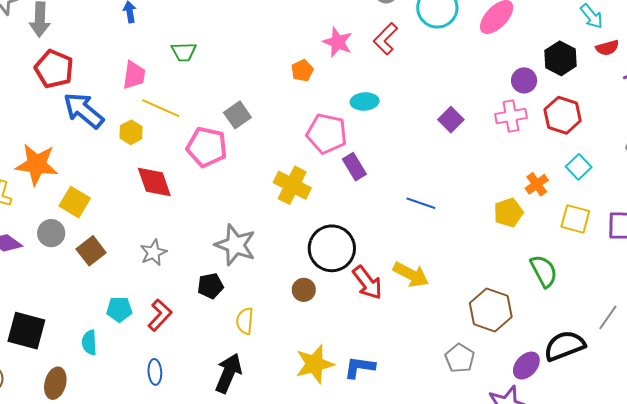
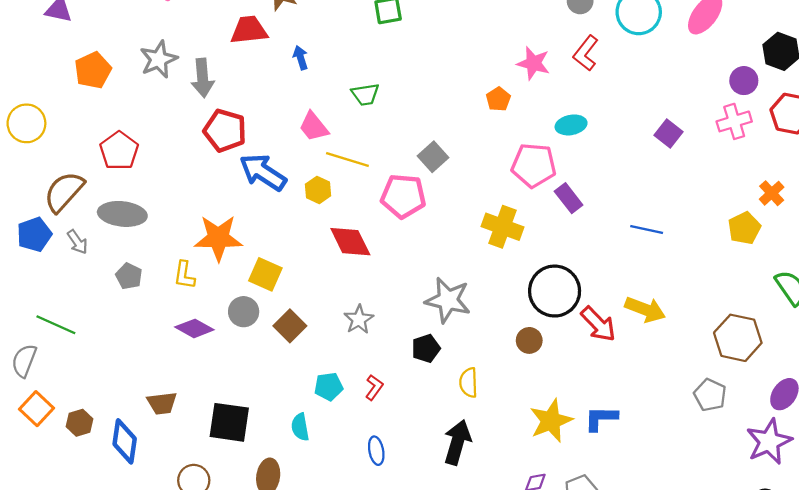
pink trapezoid: (134, 75) -> (314, 127), turned 140
red L-shape: (160, 315) -> (374, 387), size x0.7

